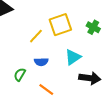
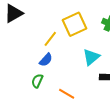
blue semicircle: (41, 62) -> (46, 60), moved, turned -40

